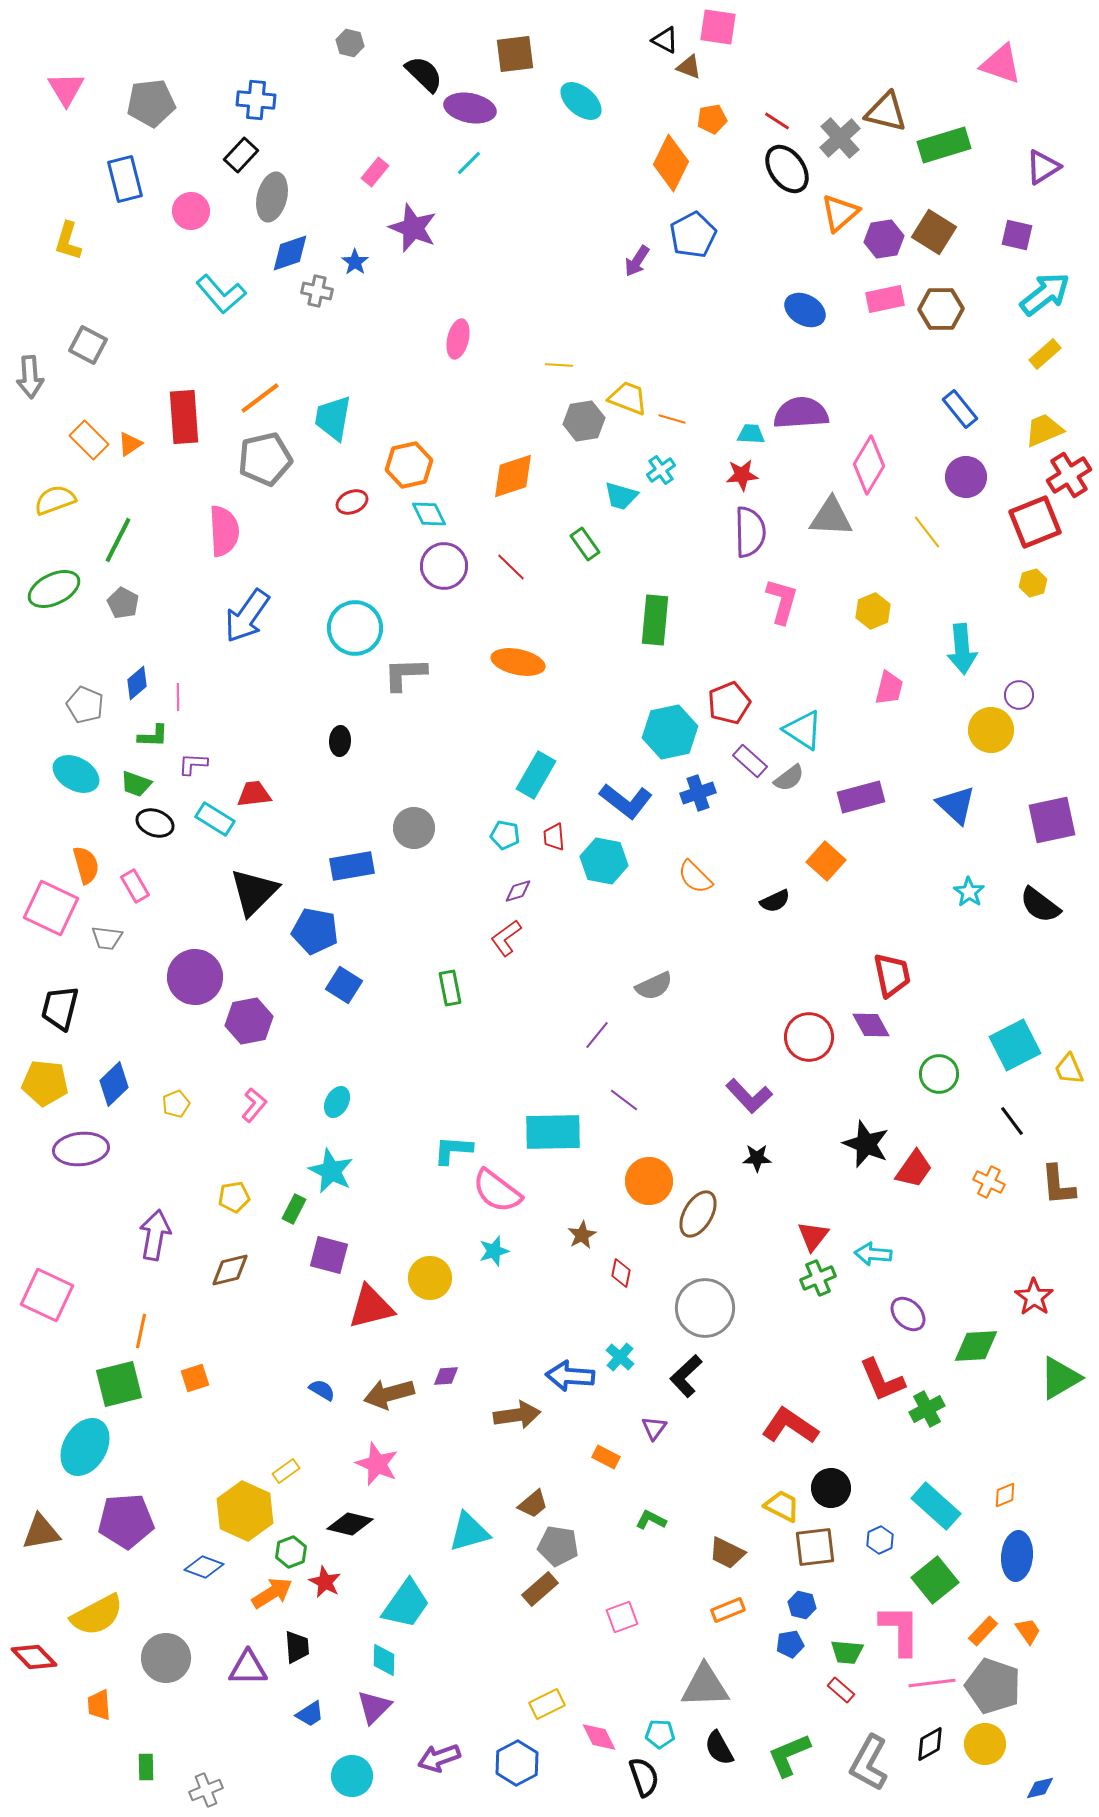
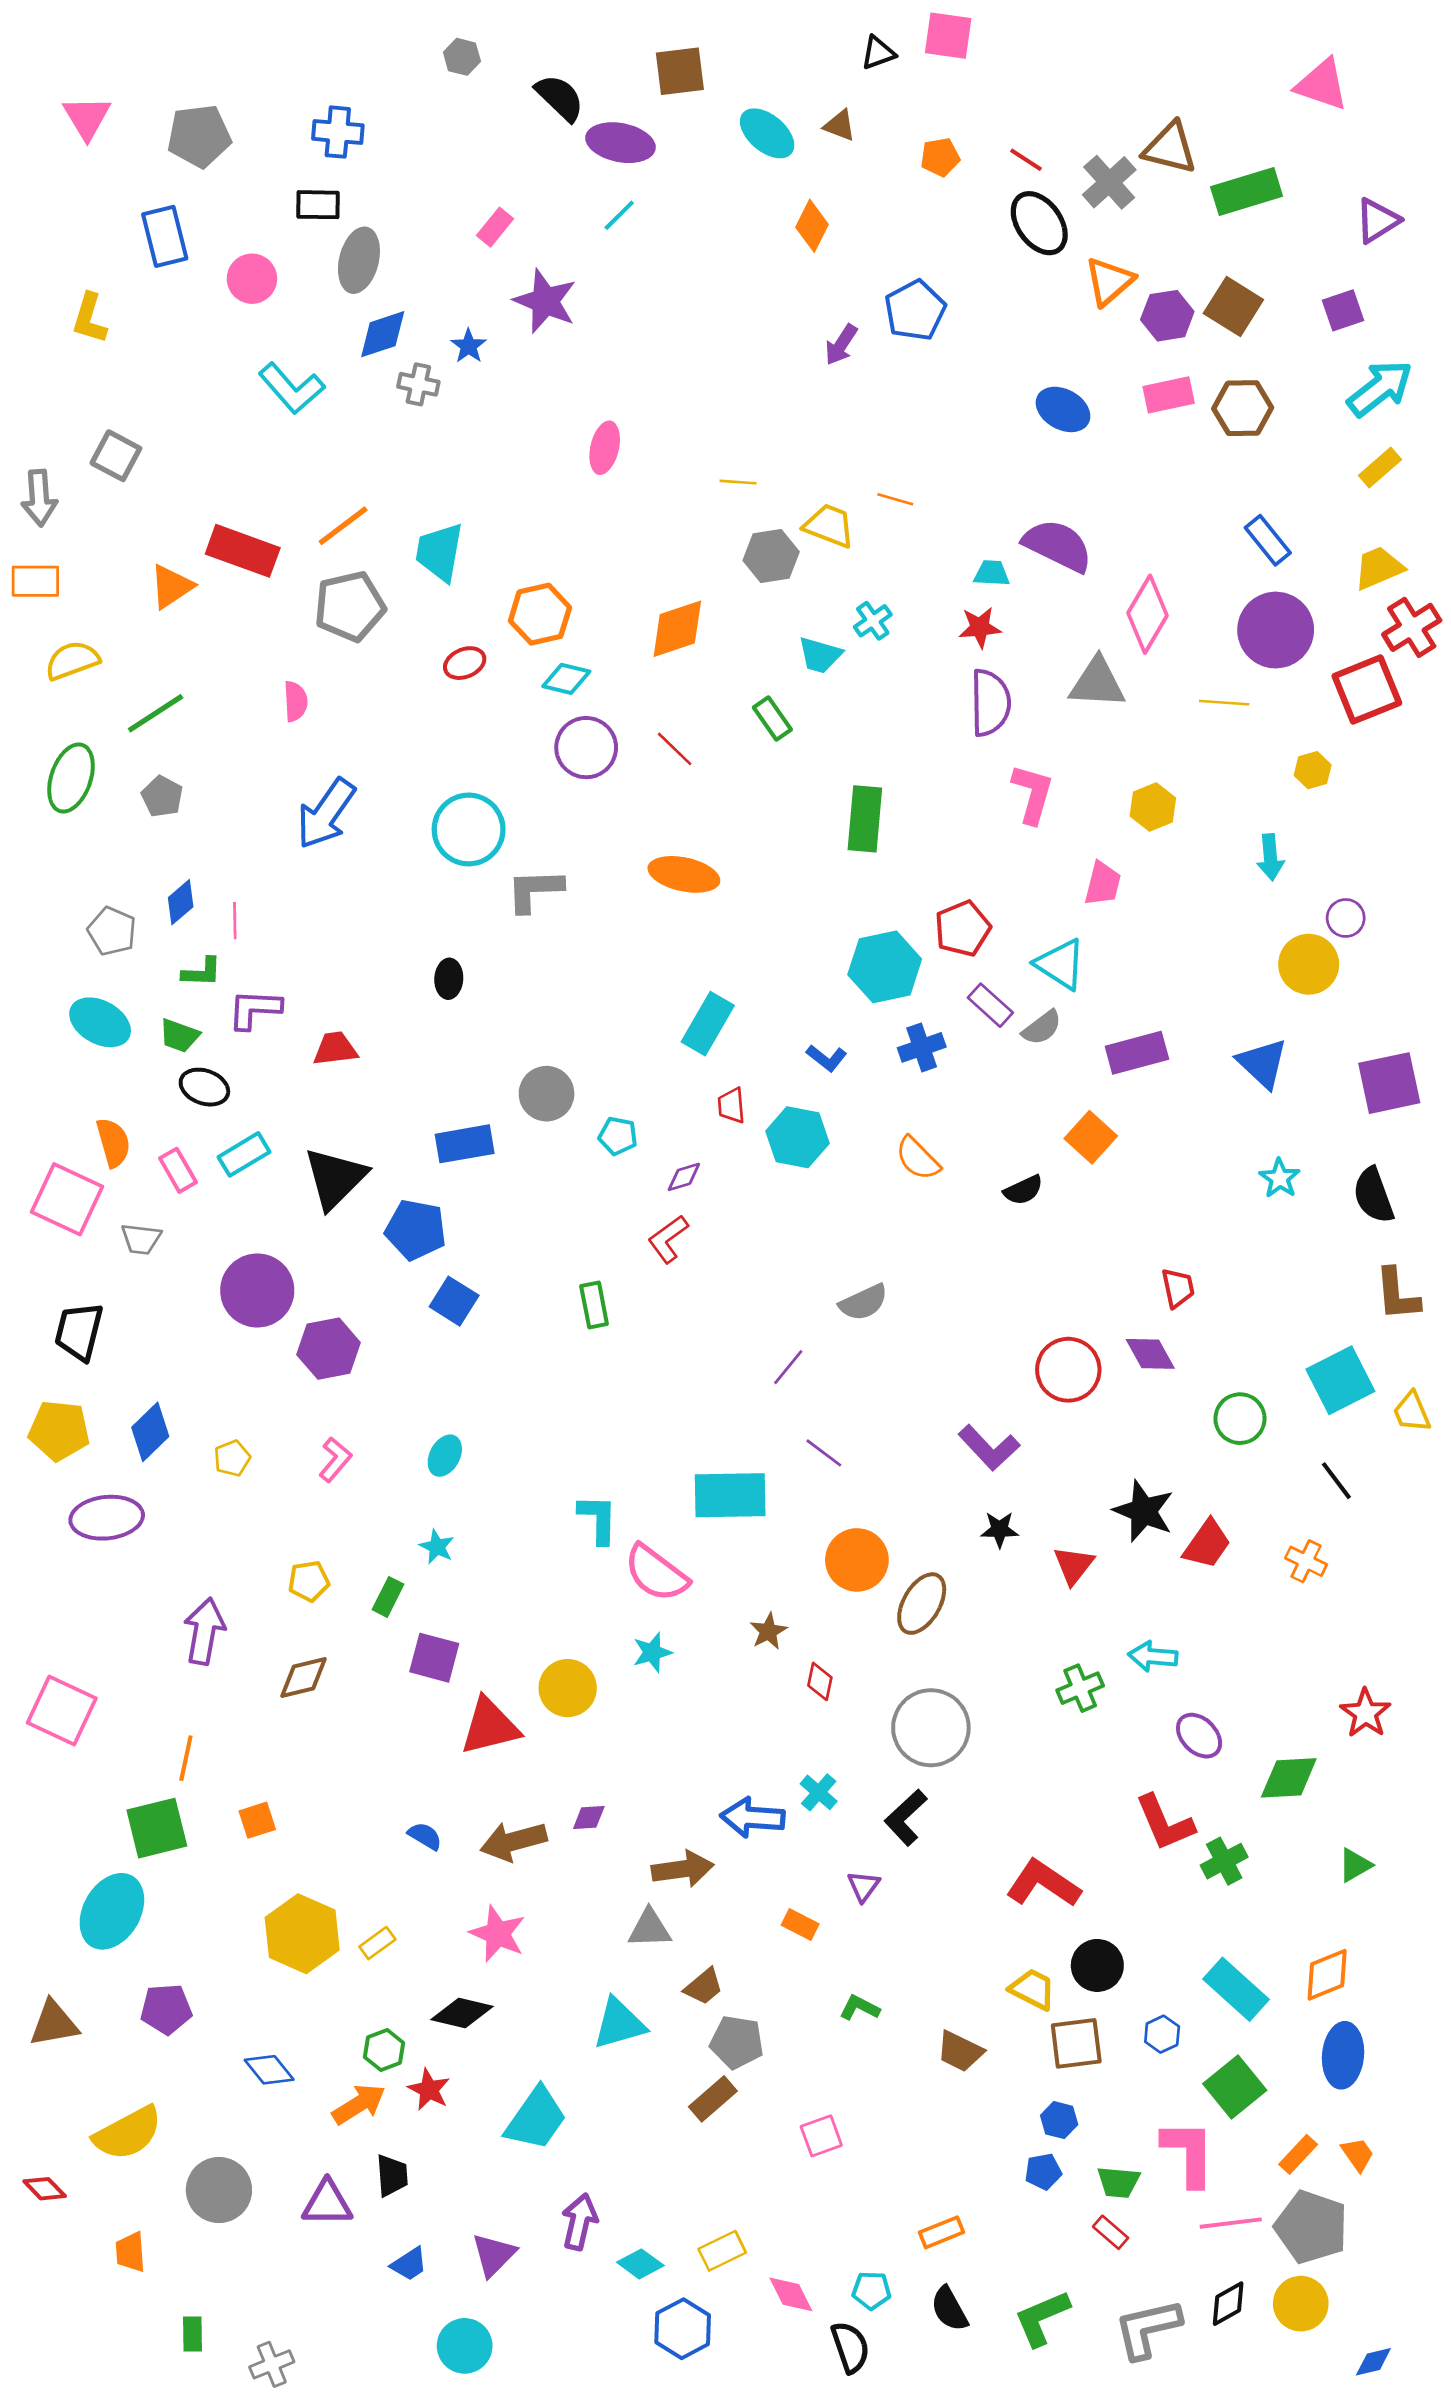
black triangle: (665, 40) -> (878, 53), turned -48
brown triangle: (689, 67) -> (840, 125), moved
black rectangle: (241, 155) -> (318, 205), turned 48
orange diamond: (671, 163) -> (812, 226), moved, size x0.7
purple square: (1017, 235) -> (1343, 310), turned -32
purple semicircle: (801, 413) -> (1058, 545), turned 30
red rectangle: (184, 417) -> (243, 551), turned -66
orange line: (672, 419) -> (895, 499), moved
orange rectangle: (89, 440) -> (35, 581), moved, turned -45
orange triangle: (130, 444) -> (171, 586), size x1.4
purple circle: (966, 477) -> (1276, 630), size x1.4
cyan diamond: (429, 514) -> (566, 679), turned -51
pink semicircle: (224, 531) -> (296, 701), size x0.6
yellow line: (927, 532) -> (1224, 703), turned -48
green line: (118, 540) -> (156, 713), turned 30
yellow hexagon: (1033, 583) -> (1313, 770), moved
green ellipse: (54, 589) -> (71, 778), turned -45
cyan arrow: (962, 649) -> (1270, 857), size x0.7
pink trapezoid: (889, 688) -> (1103, 884), moved
purple L-shape: (193, 764) -> (255, 1009), size x1.4
blue L-shape: (626, 801) -> (827, 1058), size x0.6
cyan rectangle: (215, 819) -> (244, 1154), moved, turned -63
cyan pentagon: (505, 835) -> (618, 1136), moved
black semicircle: (1040, 905) -> (1373, 1195), turned 33
red trapezoid: (892, 975) -> (1178, 1288), size x0.7
cyan L-shape: (453, 1150) -> (598, 1519), turned 87
cyan star: (331, 1171) -> (437, 1547), size x0.6
brown L-shape: (1058, 1185) -> (1397, 1294), moved
red triangle: (813, 1236) -> (1074, 1565), moved
green triangle: (1060, 1378) -> (1355, 1865), moved, size x0.6
orange diamond: (1005, 1495) -> (1327, 1975), size x1.6
yellow hexagon: (245, 1511) -> (302, 1934), moved
purple pentagon: (126, 1521) -> (166, 2009), size x0.7
blue diamond: (204, 1567) -> (269, 2070), turned 30
orange rectangle: (728, 1610) -> (941, 2232), moved
red diamond: (34, 1657) -> (45, 2189), size x0.7
cyan diamond: (384, 1660) -> (640, 2264), moved, turned -56
gray triangle: (705, 1686) -> (650, 1928), moved, size x0.7
purple arrow: (439, 1758) -> (580, 2222), moved, turned 123
gray L-shape: (869, 1763) -> (1148, 2329), turned 48

